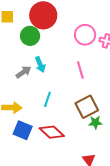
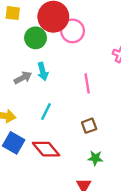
pink circle: (85, 35) -> (73, 31), moved
brown square: (87, 107) -> (89, 126), size x0.6
green star: (95, 122) -> (95, 158), moved

